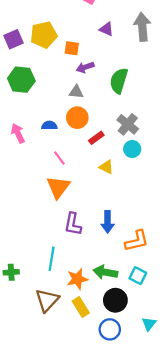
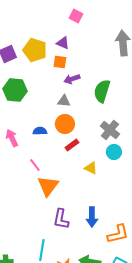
purple triangle: (106, 29) -> (63, 43), moved
yellow pentagon: (44, 35) -> (35, 50), turned 30
red rectangle: (96, 138) -> (72, 145), moved
pink line: (59, 158) -> (35, 165), moved

